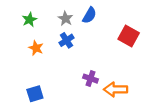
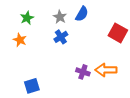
orange star: (36, 48) -> (20, 40), moved
orange arrow: (116, 89) -> (106, 70), moved

